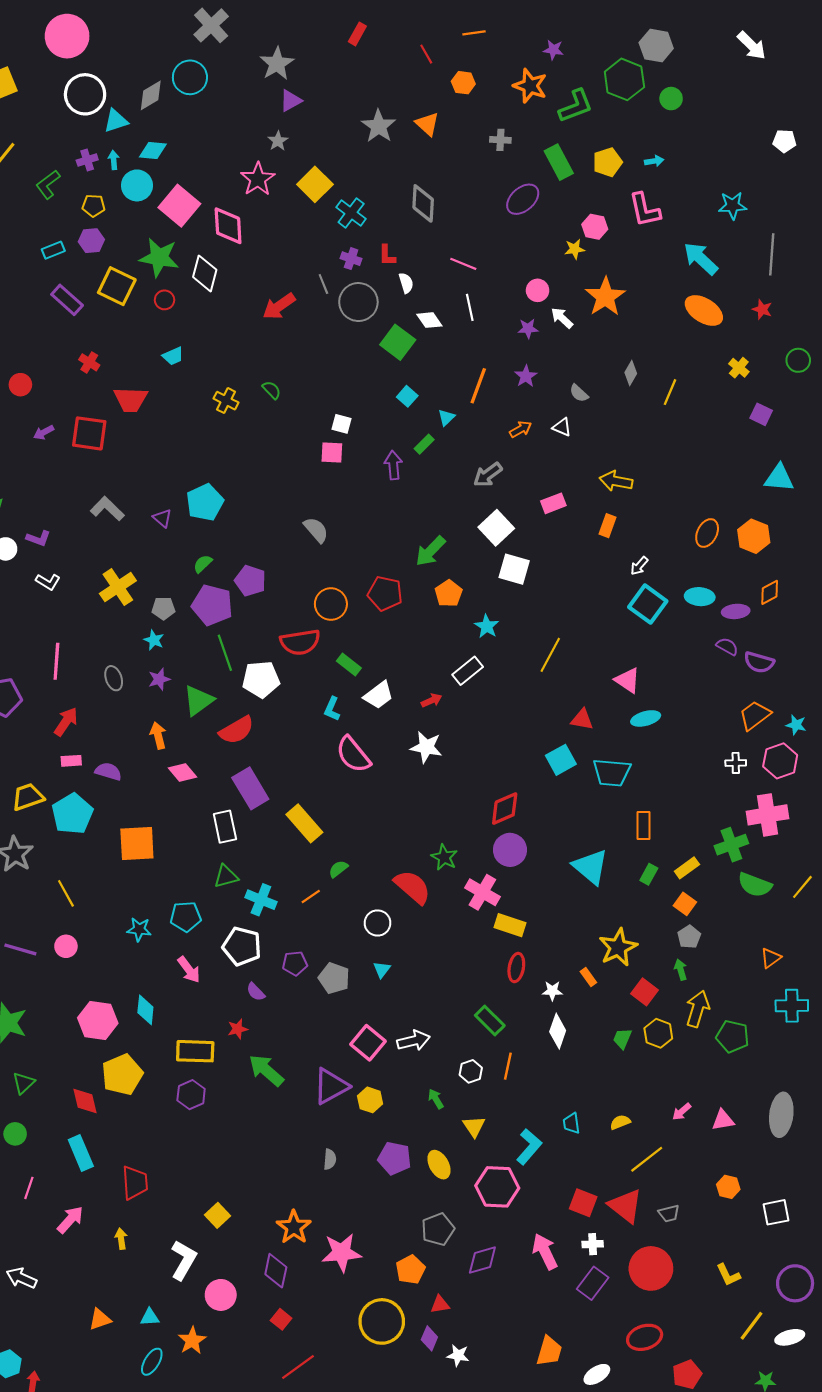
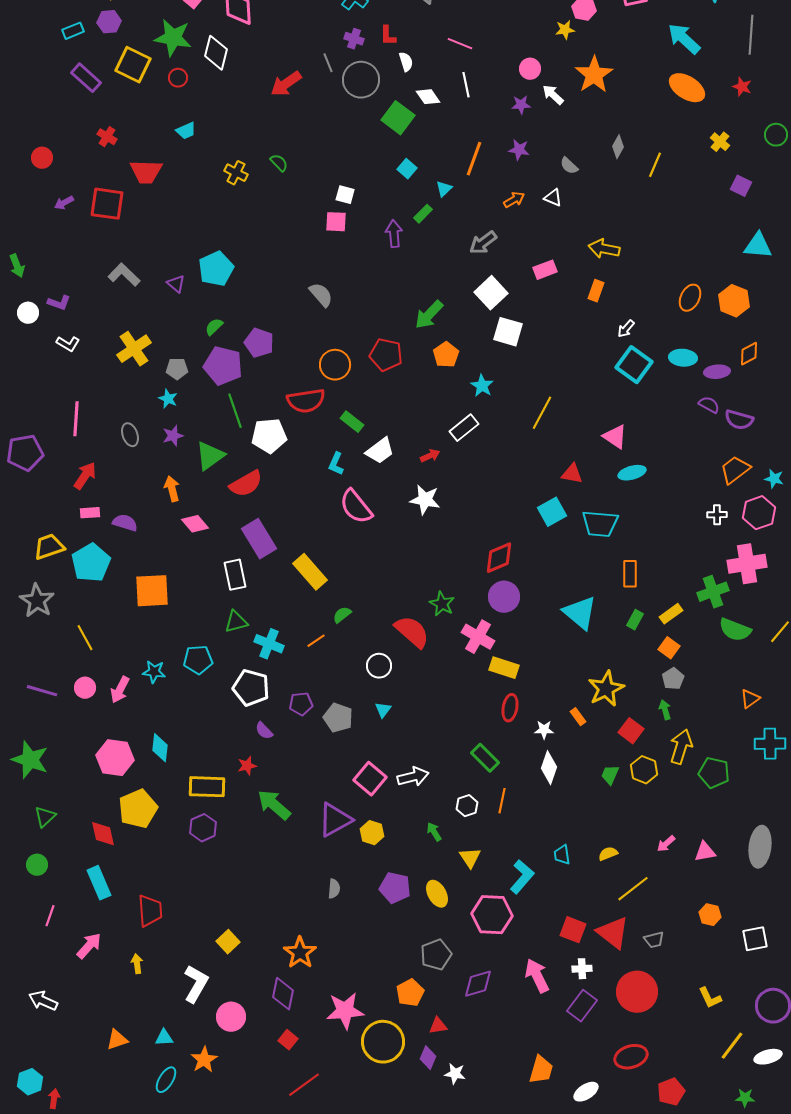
purple star: (526, 376) -> (519, 150), turned -30
pink arrow: (189, 970) -> (120, 690), moved, turned 64
pink star: (341, 1253) -> (345, 1011), moved

